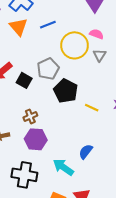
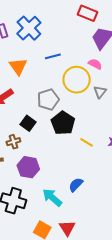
orange triangle: (18, 27) -> (18, 66), moved
pink semicircle: (96, 34) -> (95, 64), moved
black square: (24, 80) -> (28, 123), moved
brown cross: (30, 116) -> (13, 142), moved

